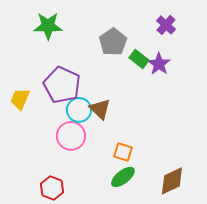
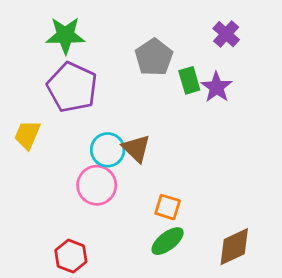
green rectangle: (139, 59) -> (189, 80), turned 36
purple pentagon: (62, 85) -> (72, 87), moved

